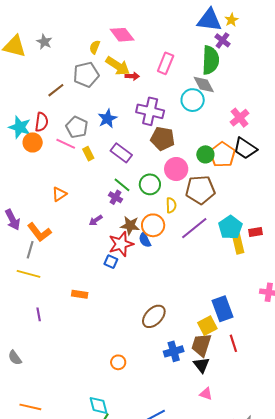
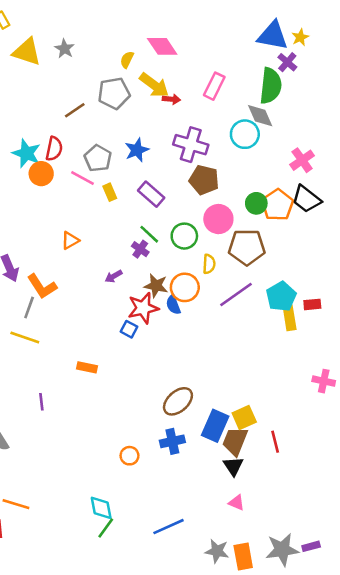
blue rectangle: (223, 309) -> (215, 426), moved, turned 40
purple line: (39, 314) -> (41, 402), moved
blue cross: (174, 351) -> (172, 441), moved

